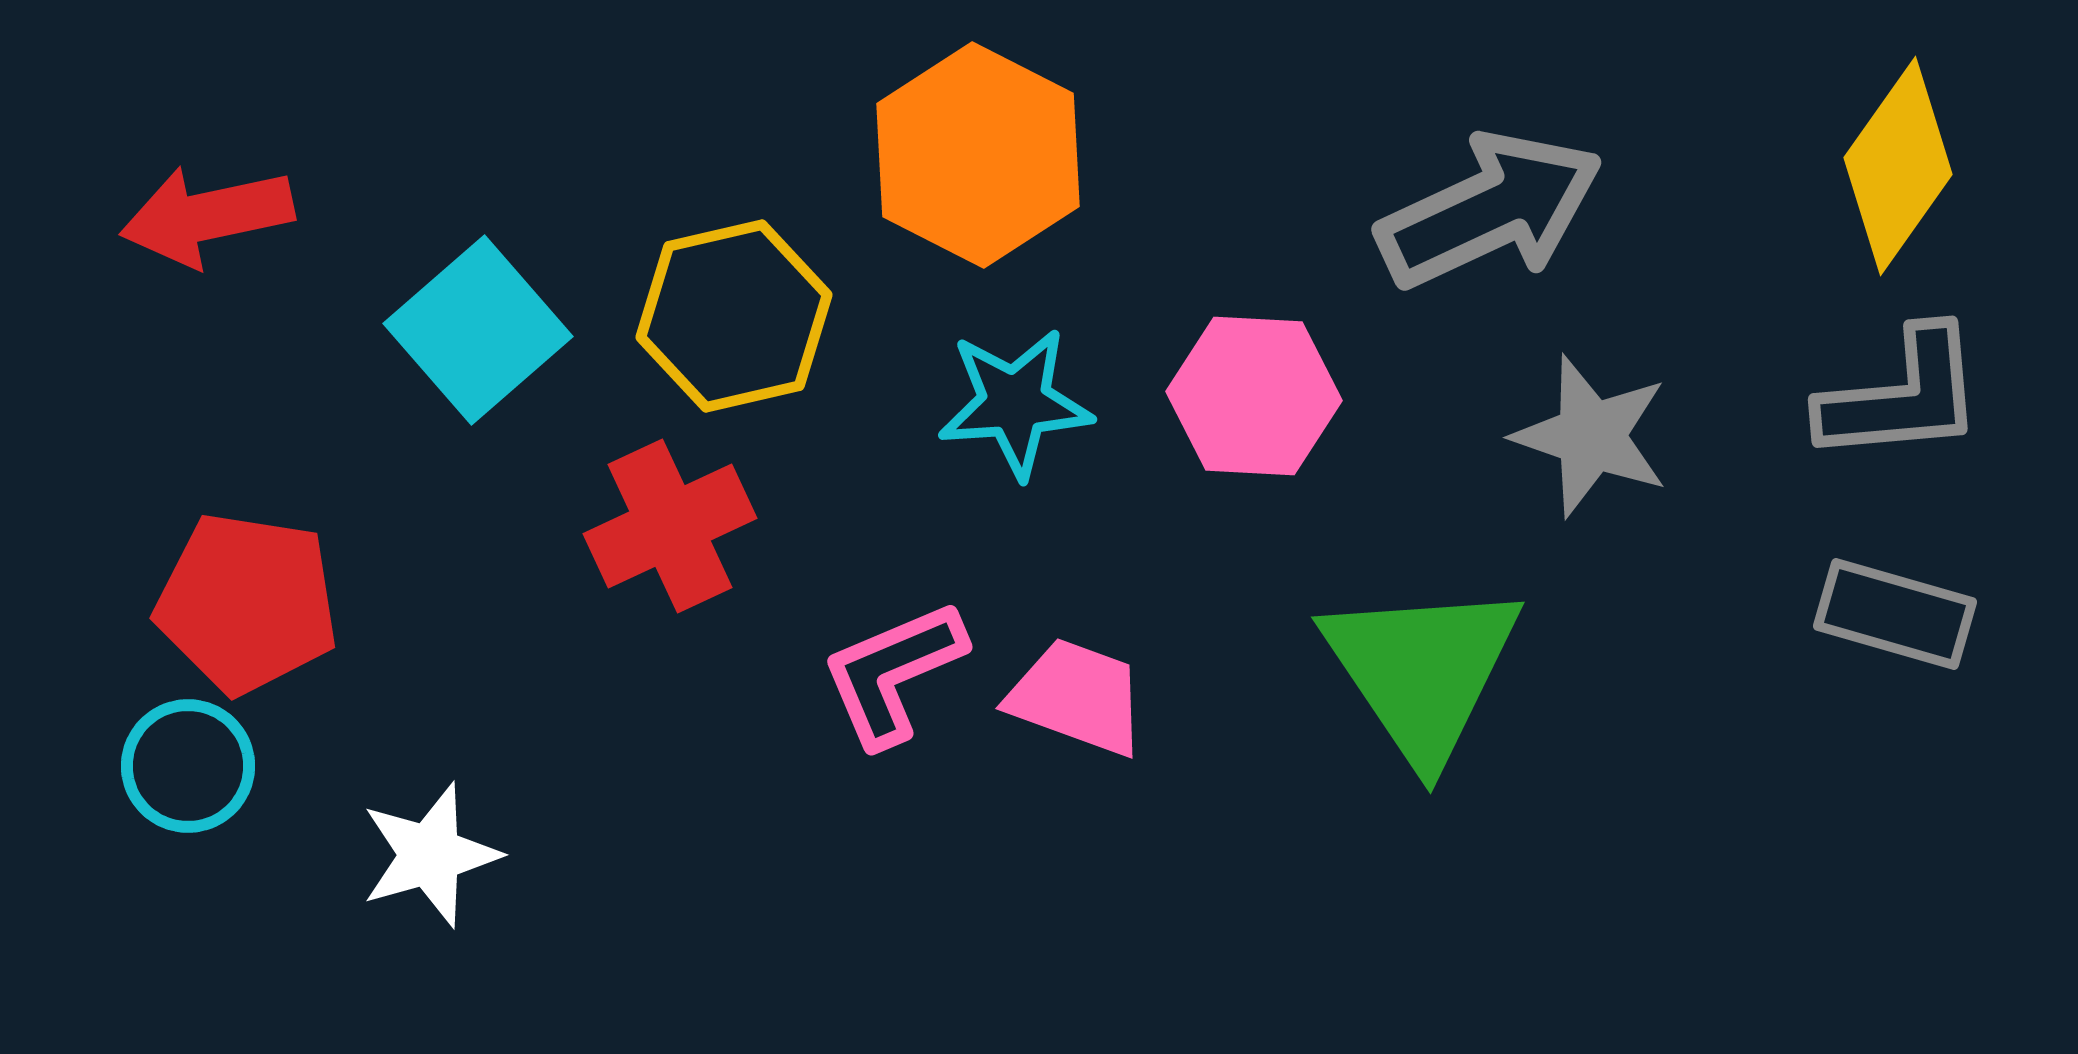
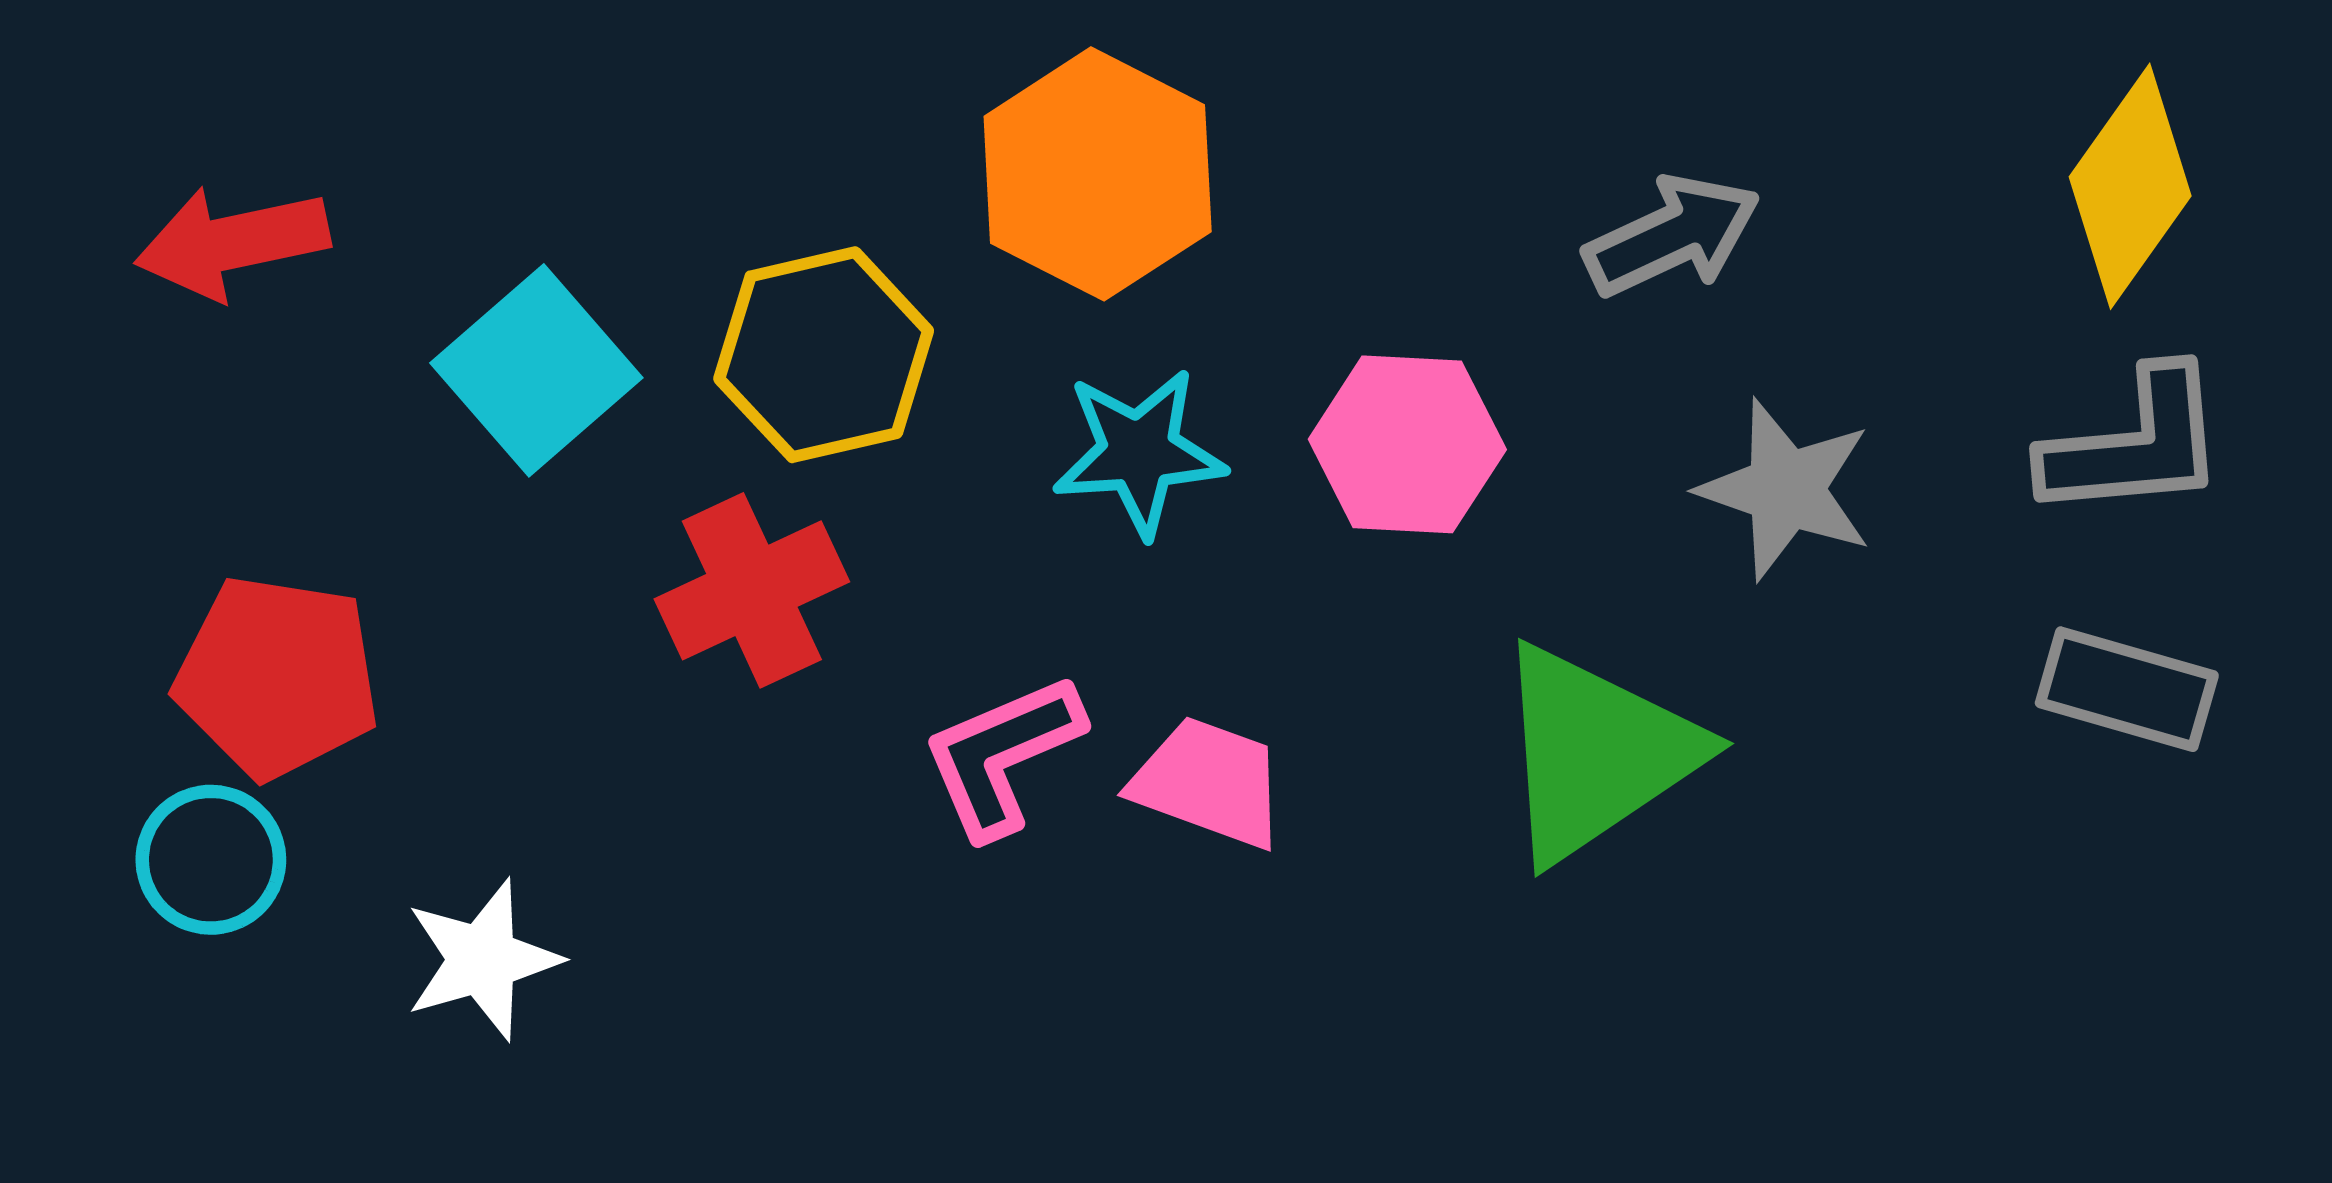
gray arrow: (1490, 210) -> (1672, 236), size x0.7
green triangle: (1422, 671) -> (1596, 753), turned 30

